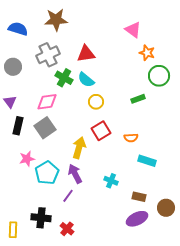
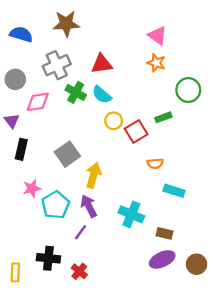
orange star: (147, 53) -> (156, 63), moved
pink diamond: (47, 102) -> (38, 102), moved
gray square: (45, 128) -> (67, 154), moved
red square: (101, 131) -> (136, 131), moved
cyan cross: (111, 181) -> (131, 214), size x1.5
brown circle: (166, 208) -> (197, 264), moved

